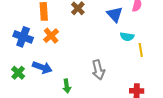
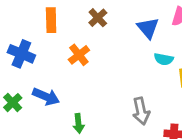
orange cross: (51, 36) -> (79, 55), moved
gray arrow: (98, 70) -> (141, 111), moved

